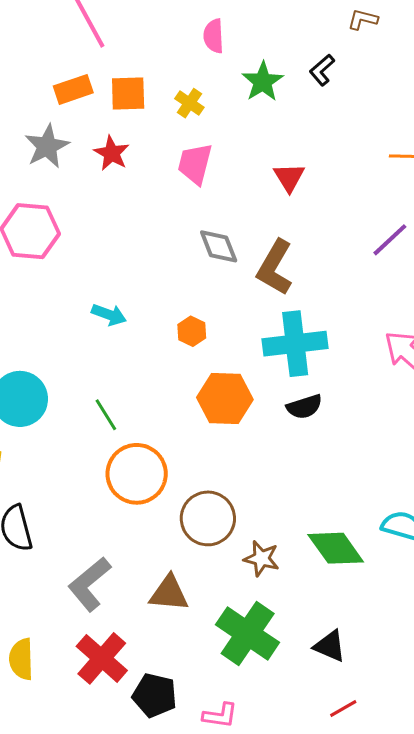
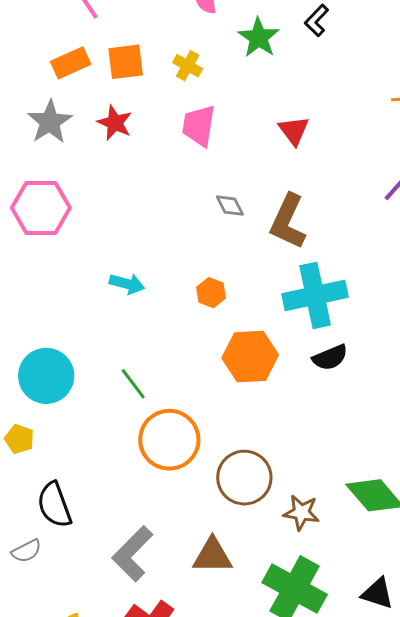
gray diamond: (219, 246) -> (230, 206), size x0.7

